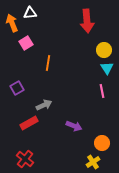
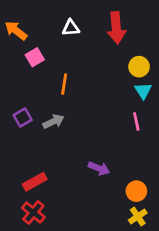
white triangle: (30, 13) -> (71, 28), moved
orange arrow: (12, 23) -> (16, 31), turned -30
gray arrow: (44, 105) -> (53, 122), moved
red rectangle: (29, 123) -> (35, 182), moved
yellow cross: (93, 162) -> (138, 217), moved

